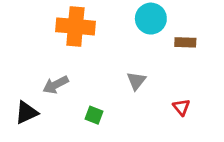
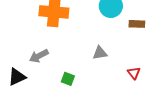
gray triangle: (136, 81) -> (100, 53), turned 42

